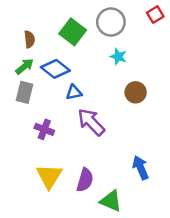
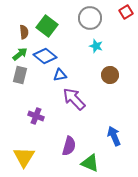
green square: (73, 32) -> (47, 26), moved
purple cross: (44, 129) -> (36, 116), moved
yellow triangle: (49, 176) -> (24, 157), moved

